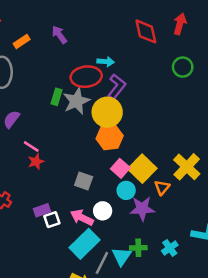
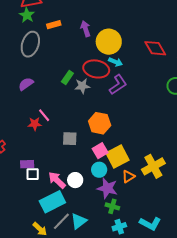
red diamond: (146, 31) -> (155, 48), turned -35
gray star: (76, 101) -> (82, 86), size x0.7
yellow circle: (107, 112) -> (109, 42), moved
pink line: (31, 147) -> (44, 115), moved
gray square: (84, 181) -> (70, 139), moved, turned -35
green cross: (138, 248) -> (112, 206), moved

